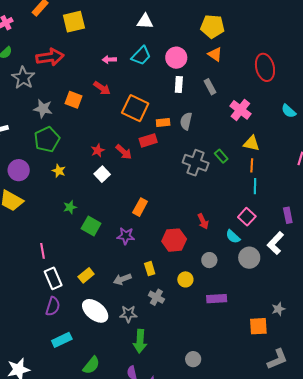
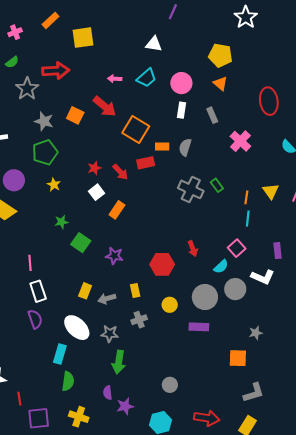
red arrow: (102, 88) -> (105, 106), size x1.4
yellow triangle: (251, 143) -> (271, 191), moved, turned 36
orange rectangle: (140, 207) -> (117, 210), moved
cyan semicircle: (233, 237) -> (221, 267), turned -91
white L-shape: (275, 243) -> (263, 277), turned -115
gray circle: (209, 260) -> (205, 297), moved, size x1.6
yellow rectangle: (86, 275) -> (85, 291), moved, turned -35
gray cross: (156, 297) -> (139, 320), turned 35
purple semicircle: (53, 306) -> (35, 319), turned -42
gray star: (278, 309) -> (256, 333), moved
cyan rectangle: (62, 340) -> (60, 354), moved, turned -54
green semicircle: (91, 365) -> (68, 381), turned -36

